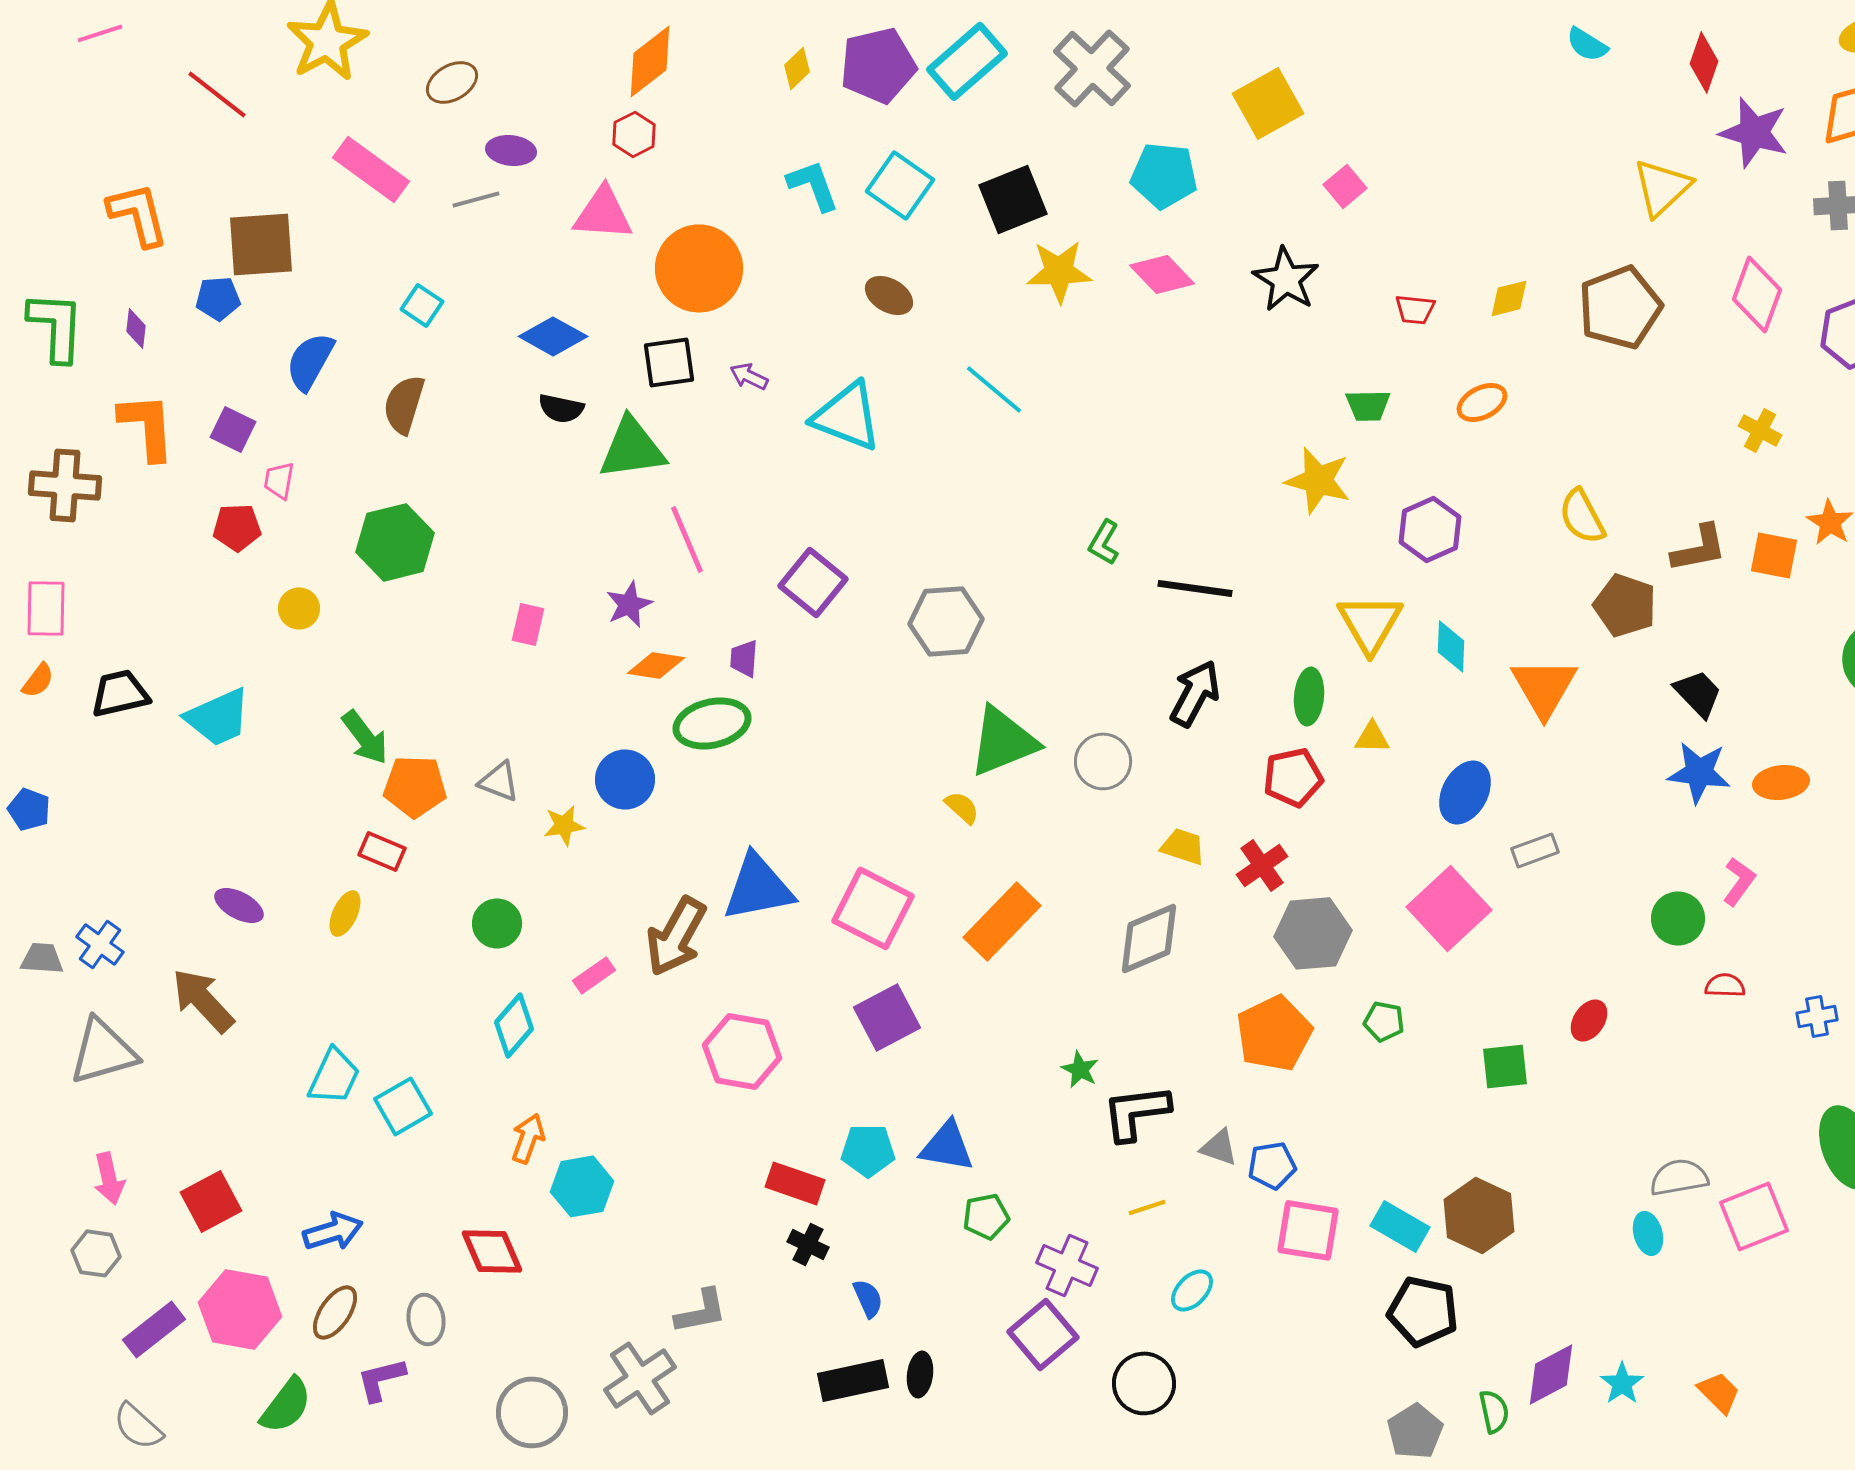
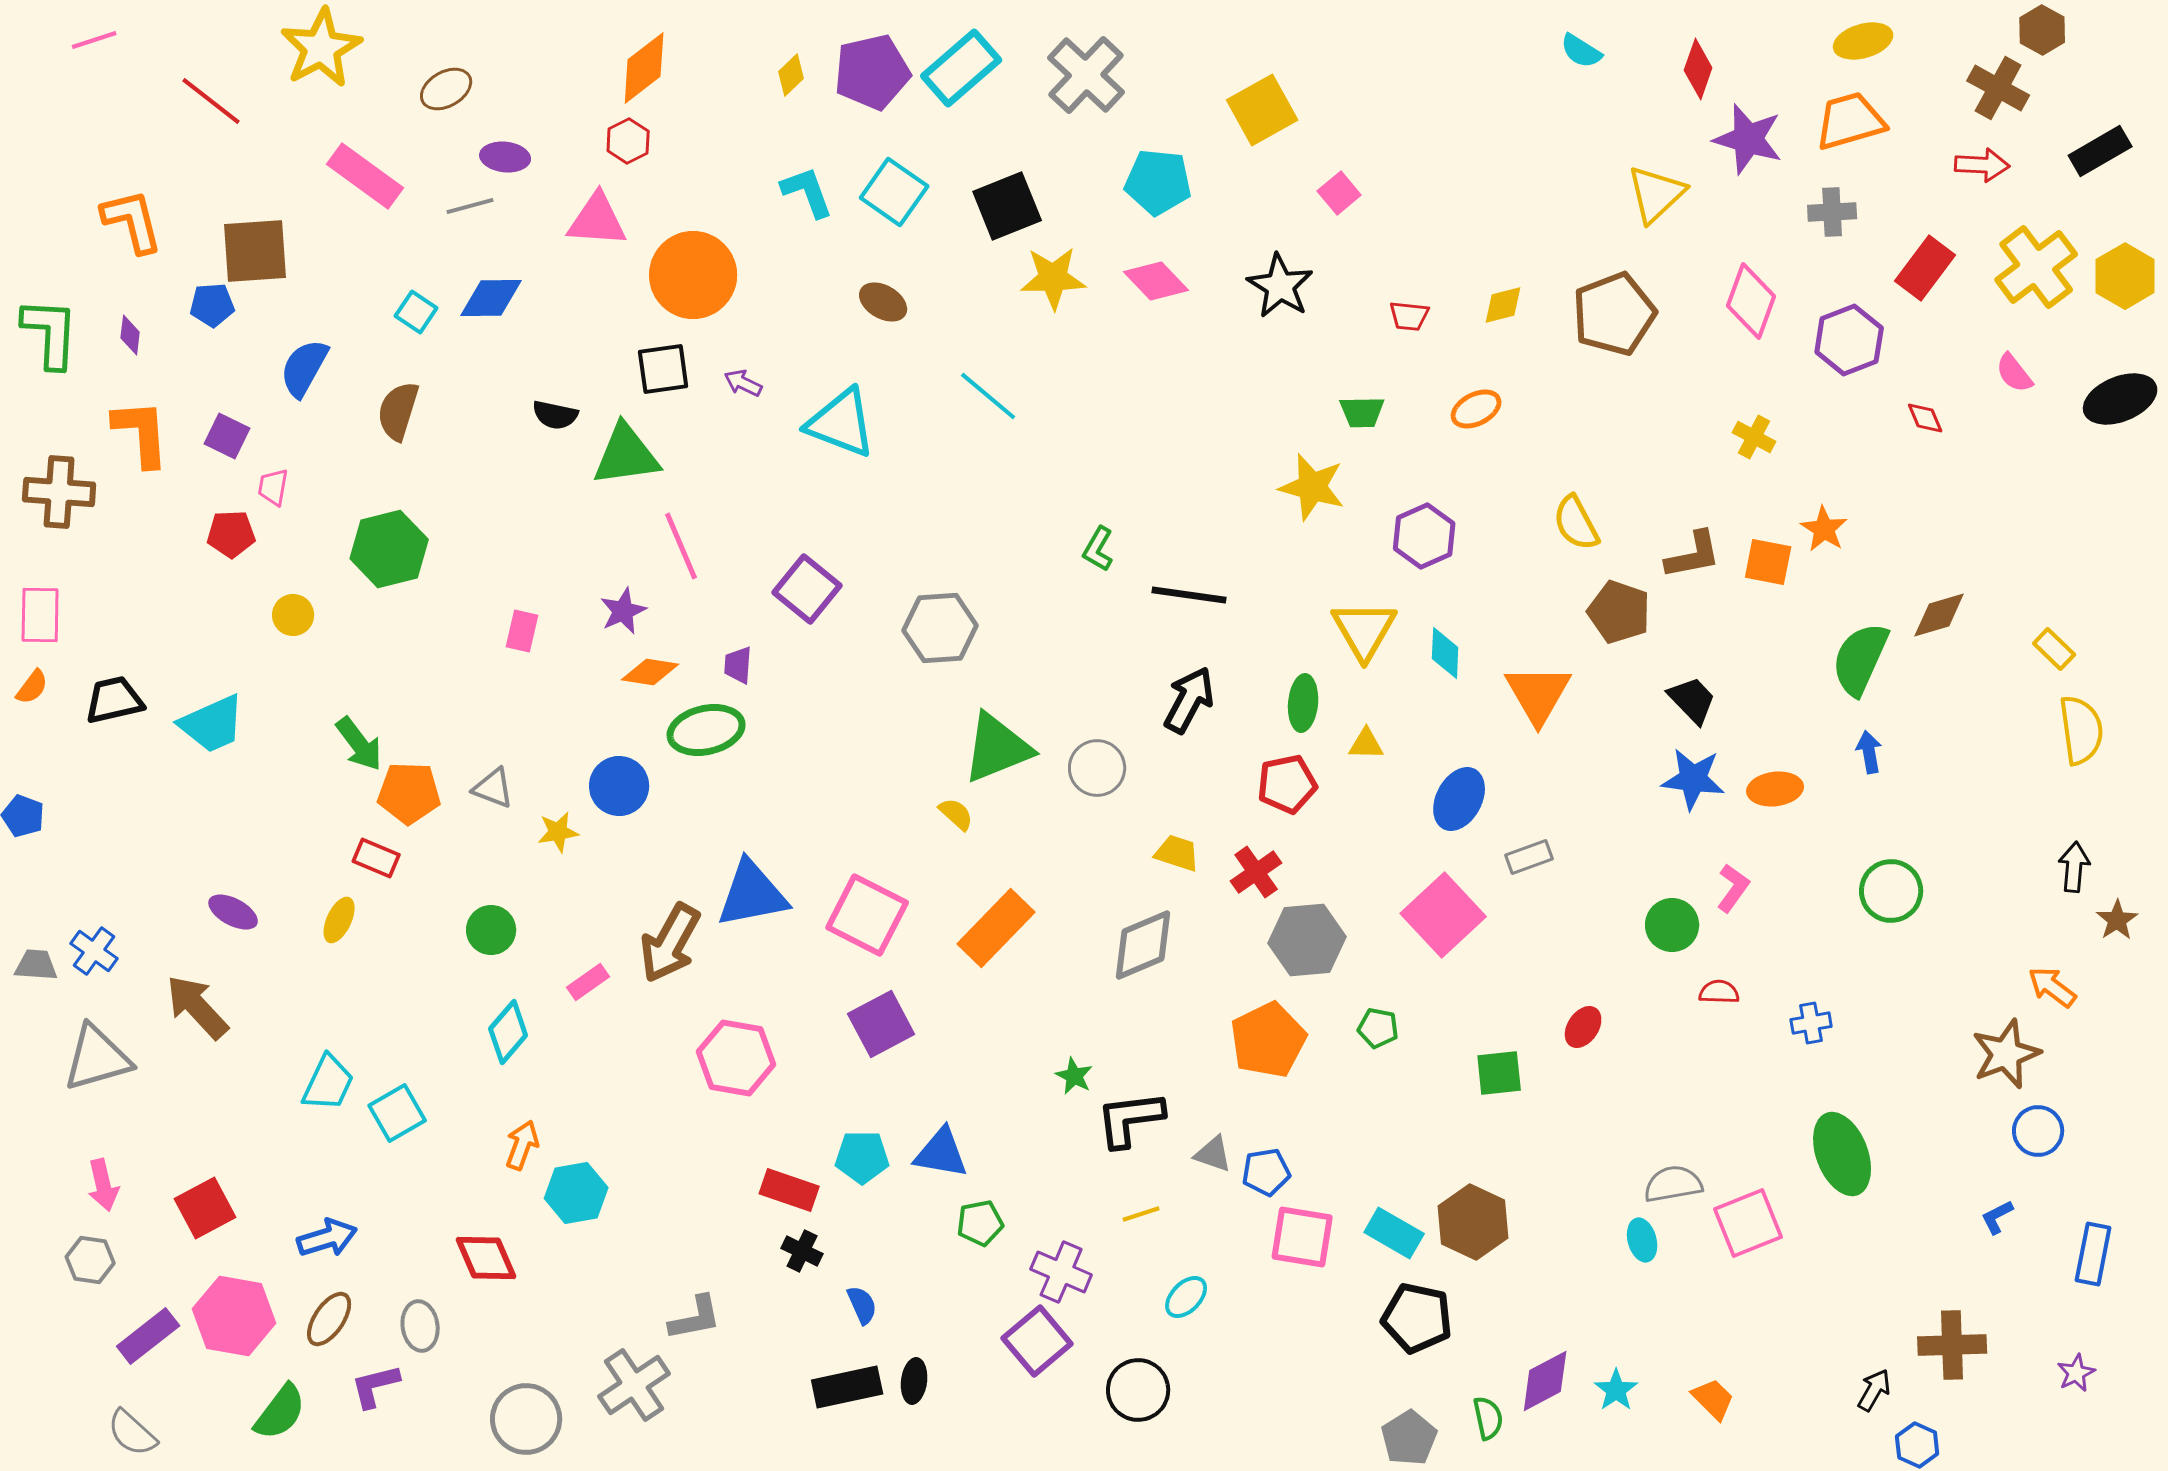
blue diamond: (553, 336) -> (491, 298), moved, turned -30

